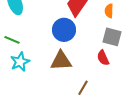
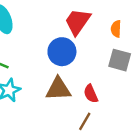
red semicircle: (103, 58) -> (91, 94), moved

